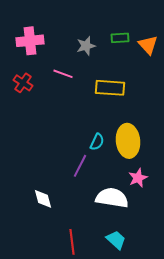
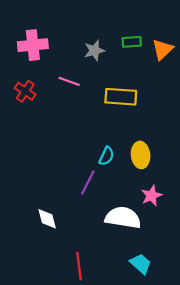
orange triangle: (148, 45) -> (163, 49), turned 30
yellow ellipse: (128, 141) -> (141, 155), size x0.7
cyan trapezoid: (116, 240) -> (141, 264), moved

